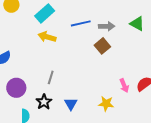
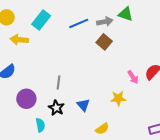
green triangle: (137, 24) -> (125, 14), moved
yellow arrow: (47, 37) -> (19, 40), moved

